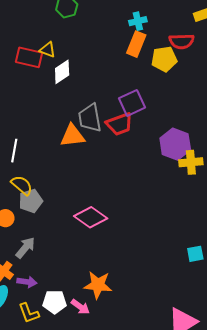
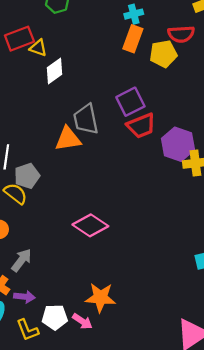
red rectangle: (29, 57) -> (19, 39), moved, turned -32
red trapezoid: (119, 124) -> (141, 126), moved
gray pentagon: (31, 201) -> (27, 176), moved

